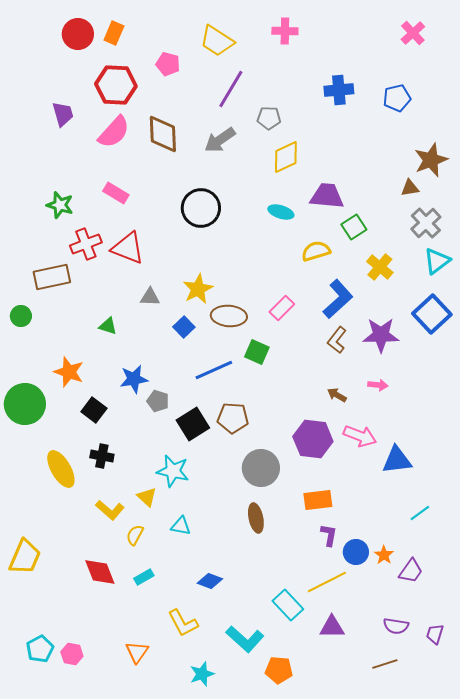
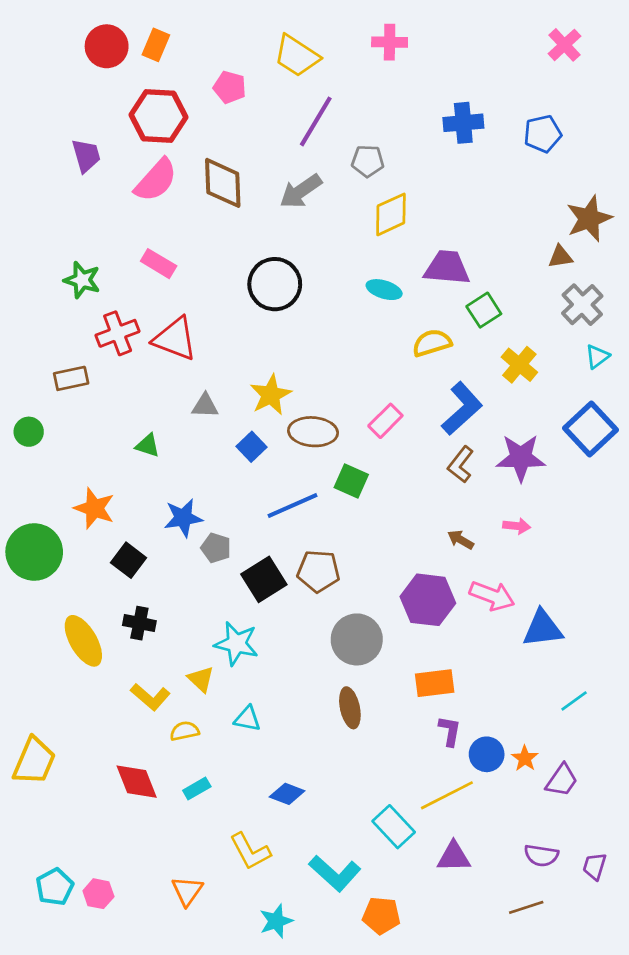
cyan triangle: (437, 261) -> (597, 357), size x0.7
brown rectangle: (52, 277) -> (71, 378), size x0.7
yellow semicircle: (135, 535) -> (185, 731), turned 50

